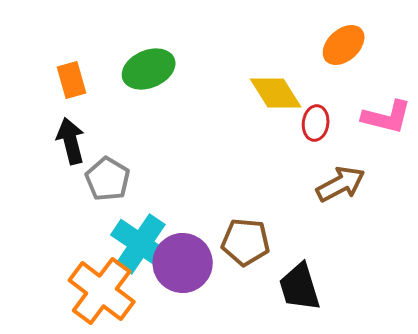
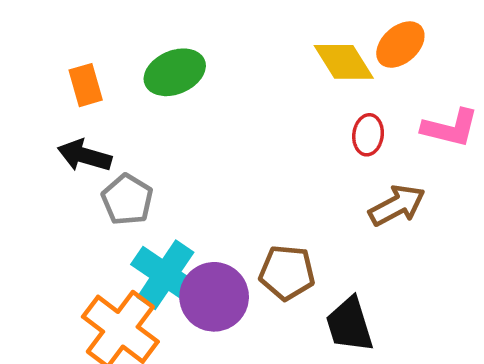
yellow diamond: (276, 93) -> (344, 62), moved
black arrow: (71, 141) -> (84, 156), turned -60

